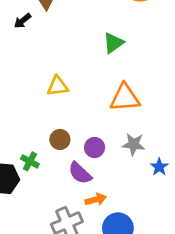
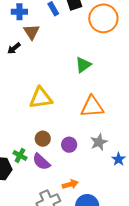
yellow triangle: (58, 86) -> (41, 98), size x1.4
gray star: (134, 144) -> (99, 142), turned -30
purple semicircle: (80, 173) -> (41, 162), moved

